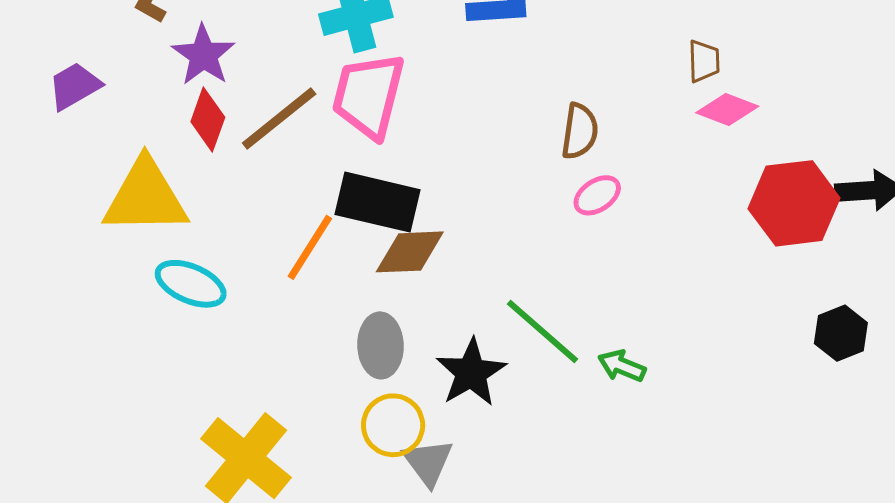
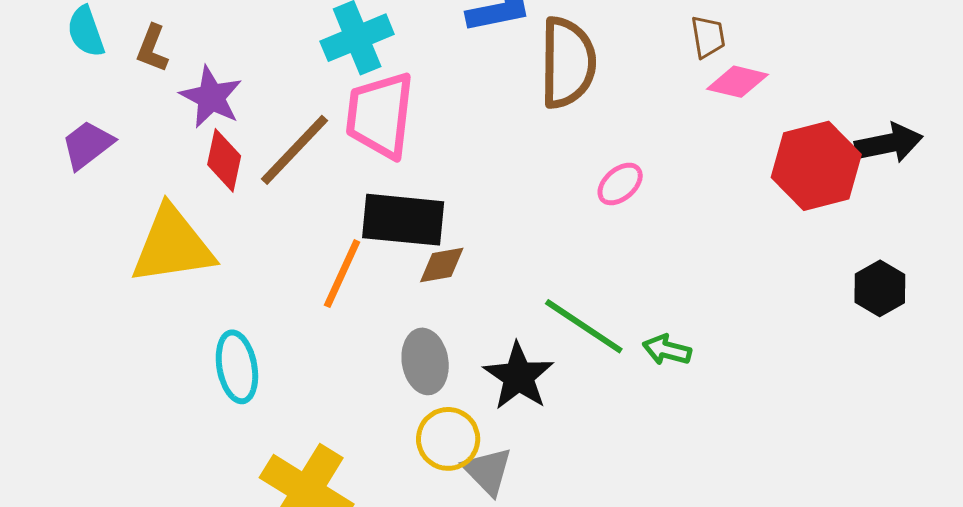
brown semicircle: (580, 131) -> (568, 63), moved, size x1.6
brown diamond: (410, 252) -> (442, 265), size x0.7
cyan ellipse: (191, 284) -> (237, 367), moved, turned 64

